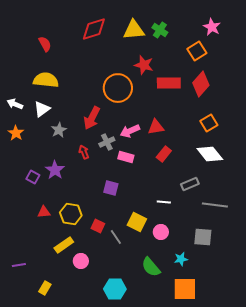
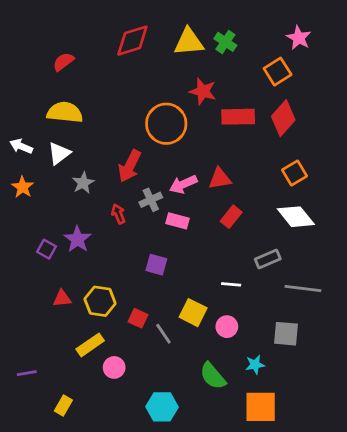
red semicircle: (45, 44) -> (63, 62), turned -98

